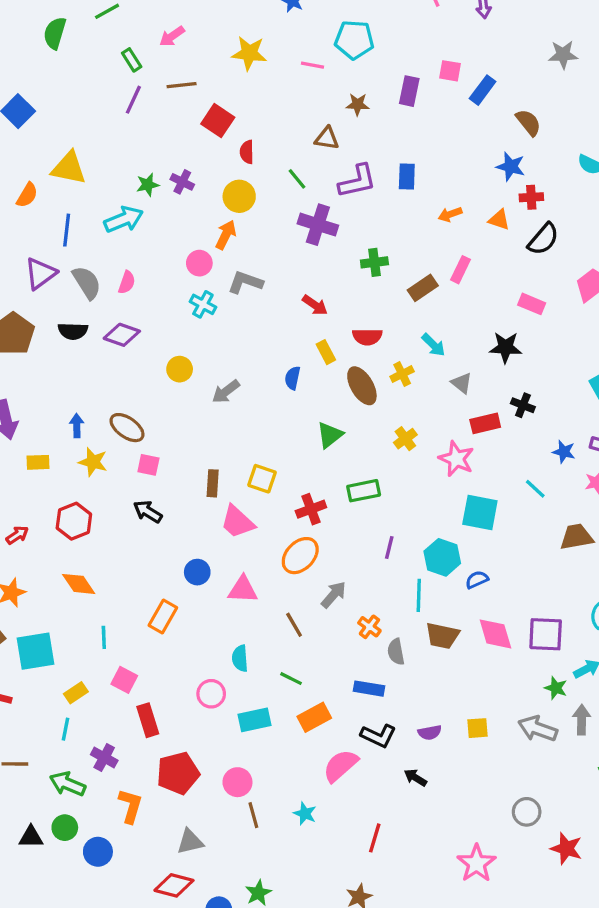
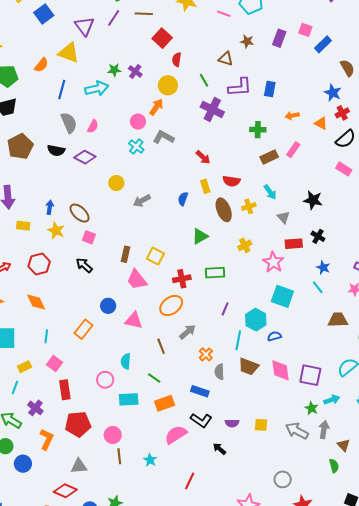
red cross: (531, 197) -> (342, 113), turned -32
green cross: (374, 262) -> (258, 130), moved
purple triangle: (41, 273) -> (84, 26), moved, turned -40
pink rectangle: (532, 304) -> (344, 169), moved
blue star: (564, 452) -> (323, 267), moved

